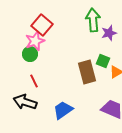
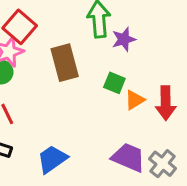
brown rectangle: (87, 72) -> (65, 63), moved

